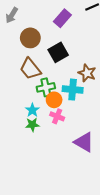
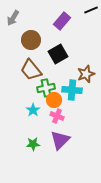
brown star: (87, 73) -> (86, 74), turned 30
green star: (32, 125) -> (33, 144), moved
purple triangle: (84, 142) -> (60, 140), moved, turned 45

